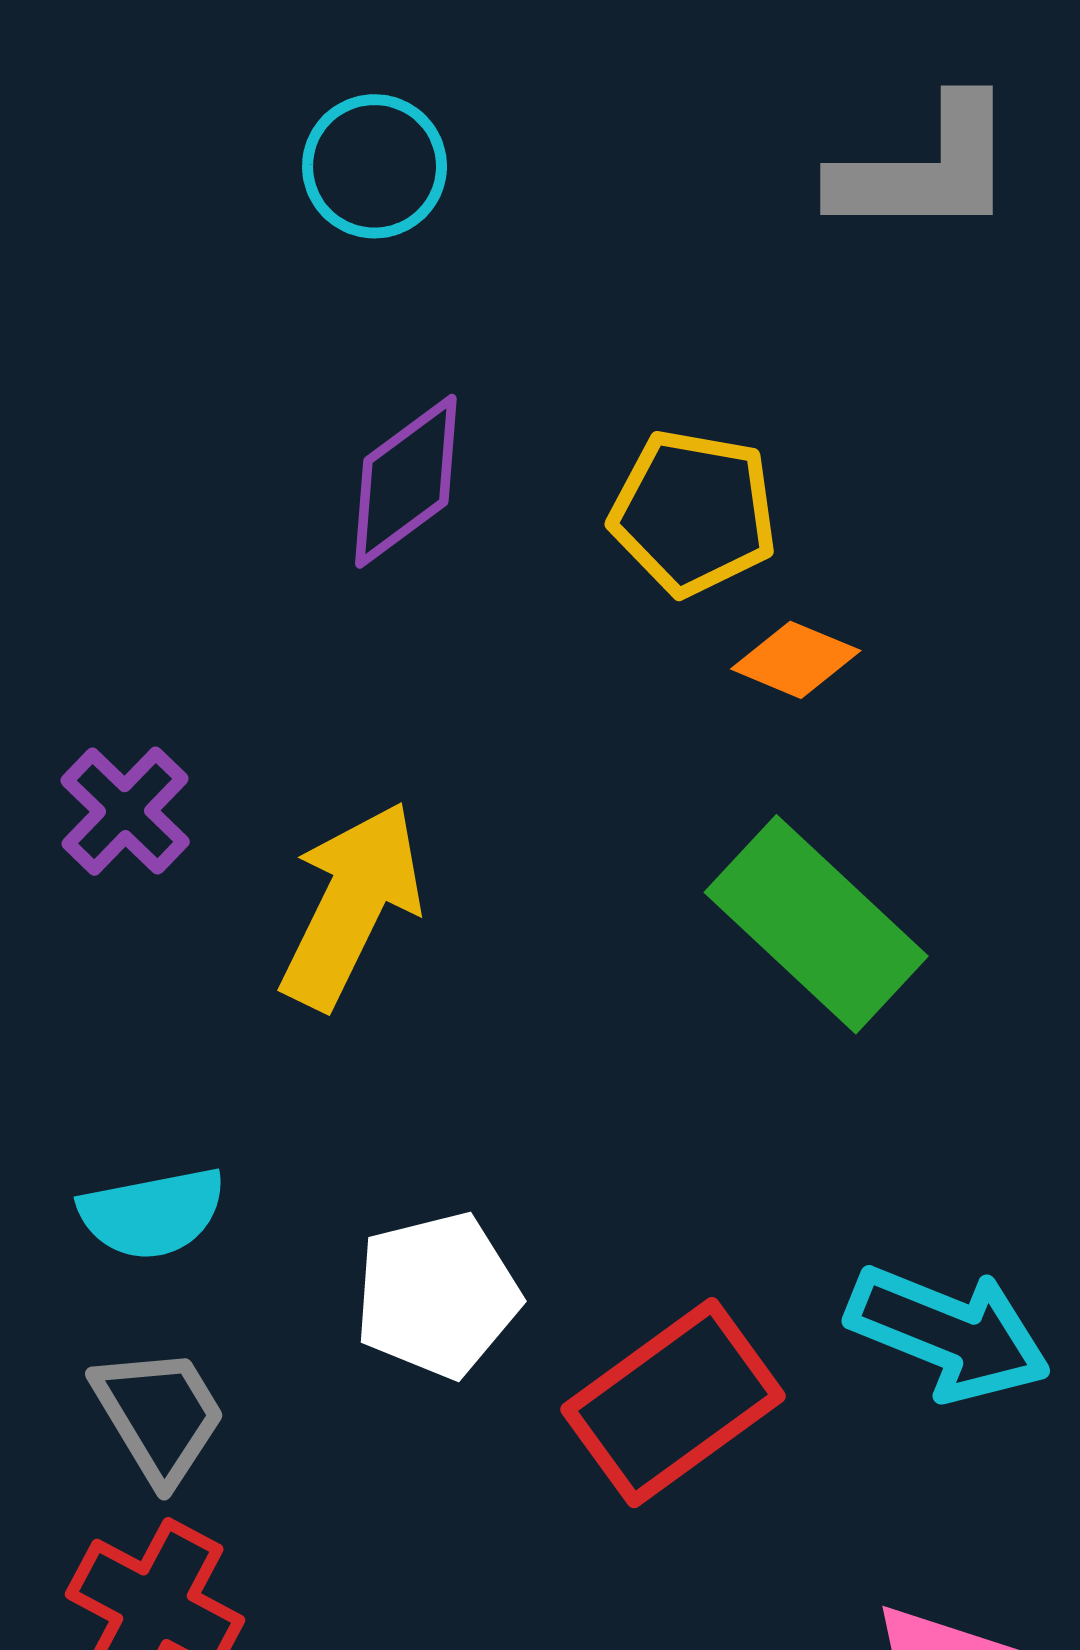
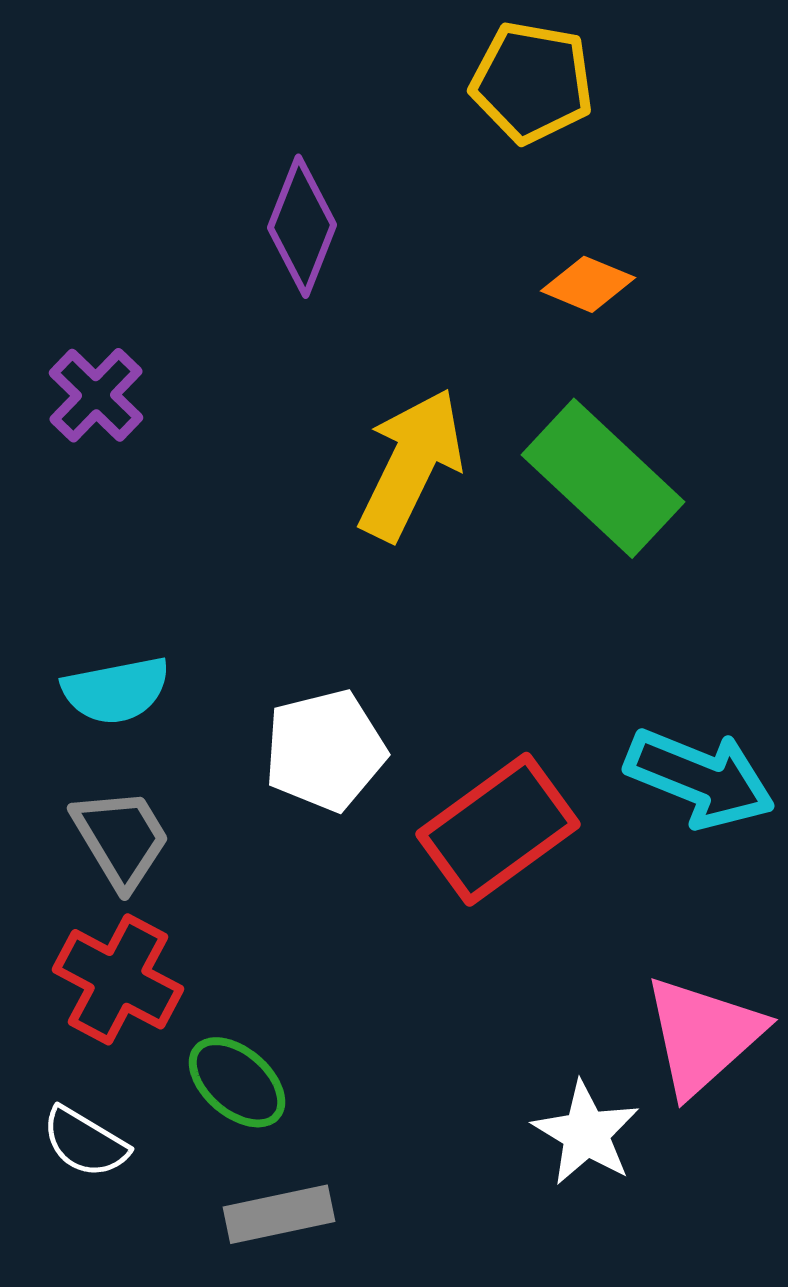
purple diamond: (406, 481) -> (302, 226), moved, turned -32
yellow pentagon: (693, 513) -> (532, 82), moved
yellow arrow: (351, 905) -> (411, 464), moved

